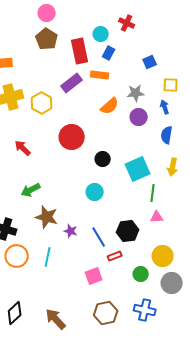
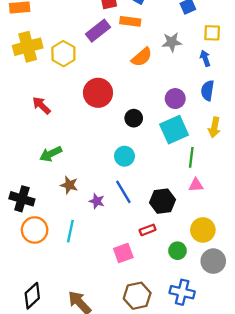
purple circle: (139, 117) -> (175, 99), moved
brown star: (47, 217) -> (69, 185), size x0.7
blue line: (99, 237) -> (123, 192), moved

